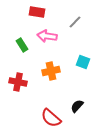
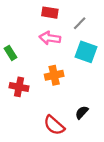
red rectangle: (37, 12) -> (50, 13), moved
green rectangle: (22, 45) -> (11, 53), moved
cyan square: (83, 62) -> (86, 52), moved, size x1.5

